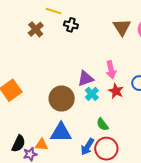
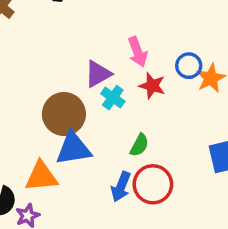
green semicircle: (102, 124) -> (139, 145), turned -104
blue triangle: (61, 133) -> (73, 149), moved
orange triangle: (41, 145) -> (41, 176), moved, size x1.5

